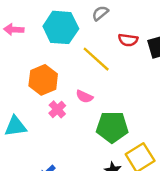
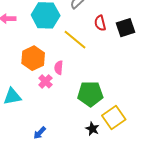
red semicircle: (128, 40) -> (100, 23), turned 70
pink semicircle: (84, 97) -> (59, 68), moved, turned 72

